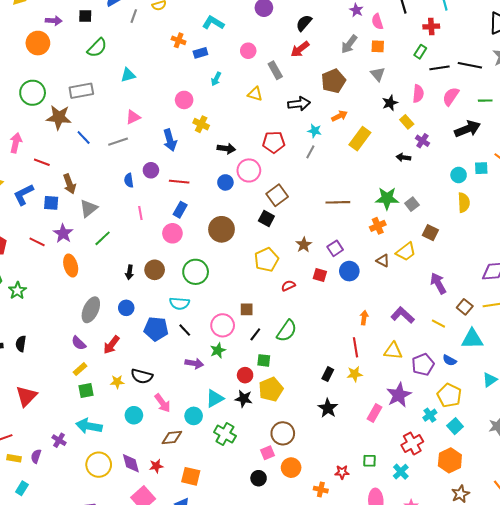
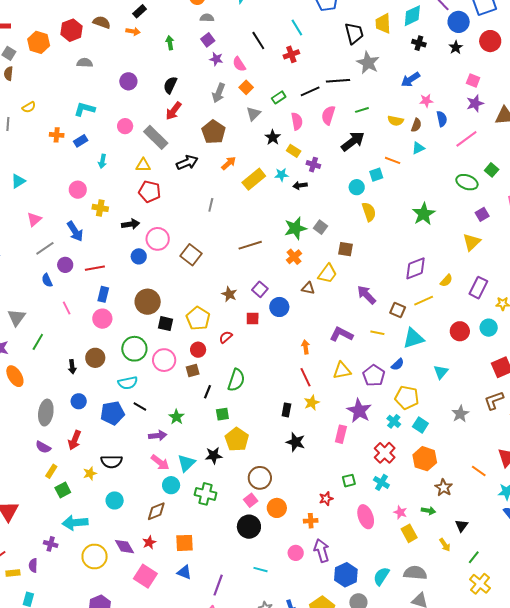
orange square: (378, 46) -> (246, 87), turned -32
green rectangle: (420, 52) -> (279, 97), moved, turned 40
gray rectangle: (275, 70) -> (156, 137), size x1.4
gray triangle: (378, 74) -> (254, 114), turned 42
cyan star: (315, 131) -> (281, 175), moved
yellow rectangle: (360, 139) -> (254, 179), turned 30
gray line: (118, 142) -> (45, 248), moved
red pentagon: (274, 142) -> (150, 192), moved, turned 30
black square: (266, 218) -> (165, 324), moved
pink circle: (223, 325) -> (164, 360), moved
blue semicircle: (449, 360) -> (398, 364), turned -56
red circle: (245, 375) -> (198, 350), moved
pink arrow: (163, 403) -> (160, 462), moved
black circle: (259, 478) -> (249, 527), size x1.5

